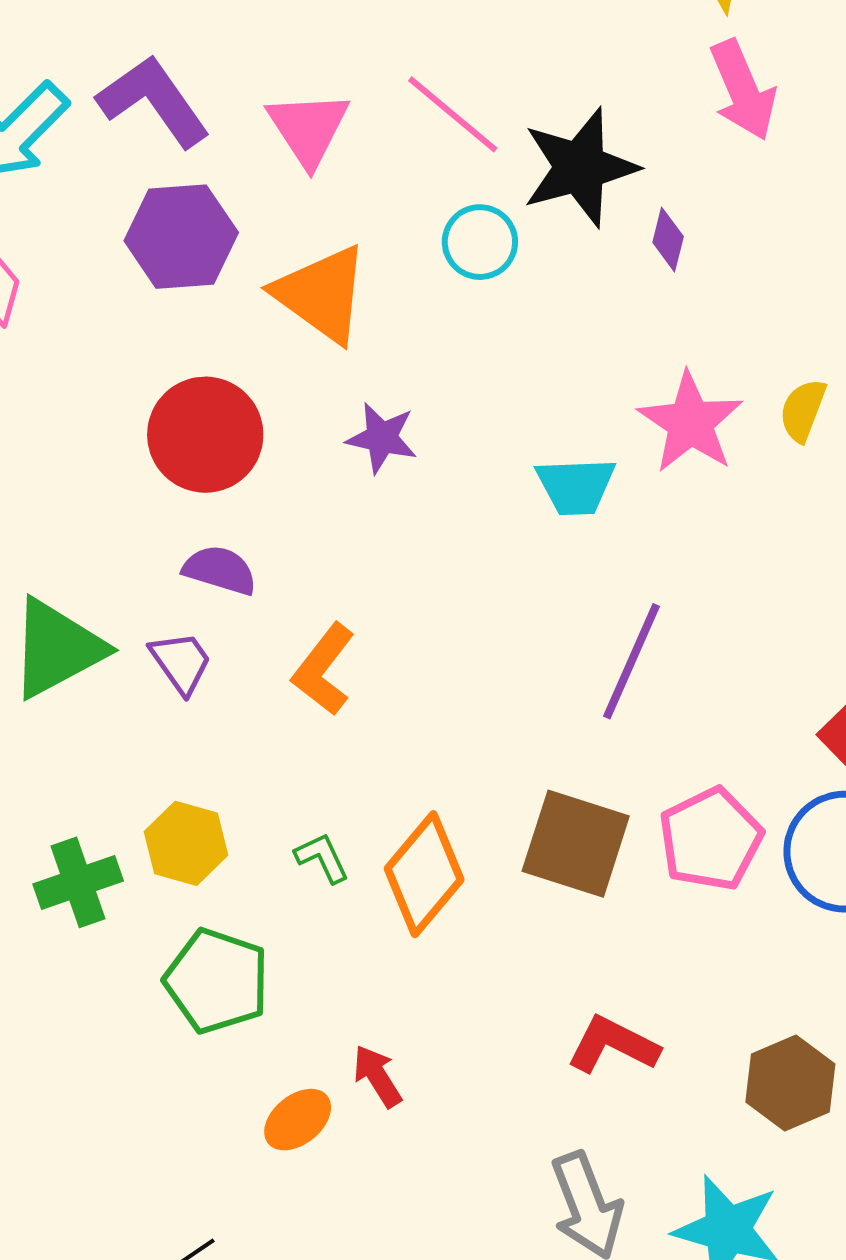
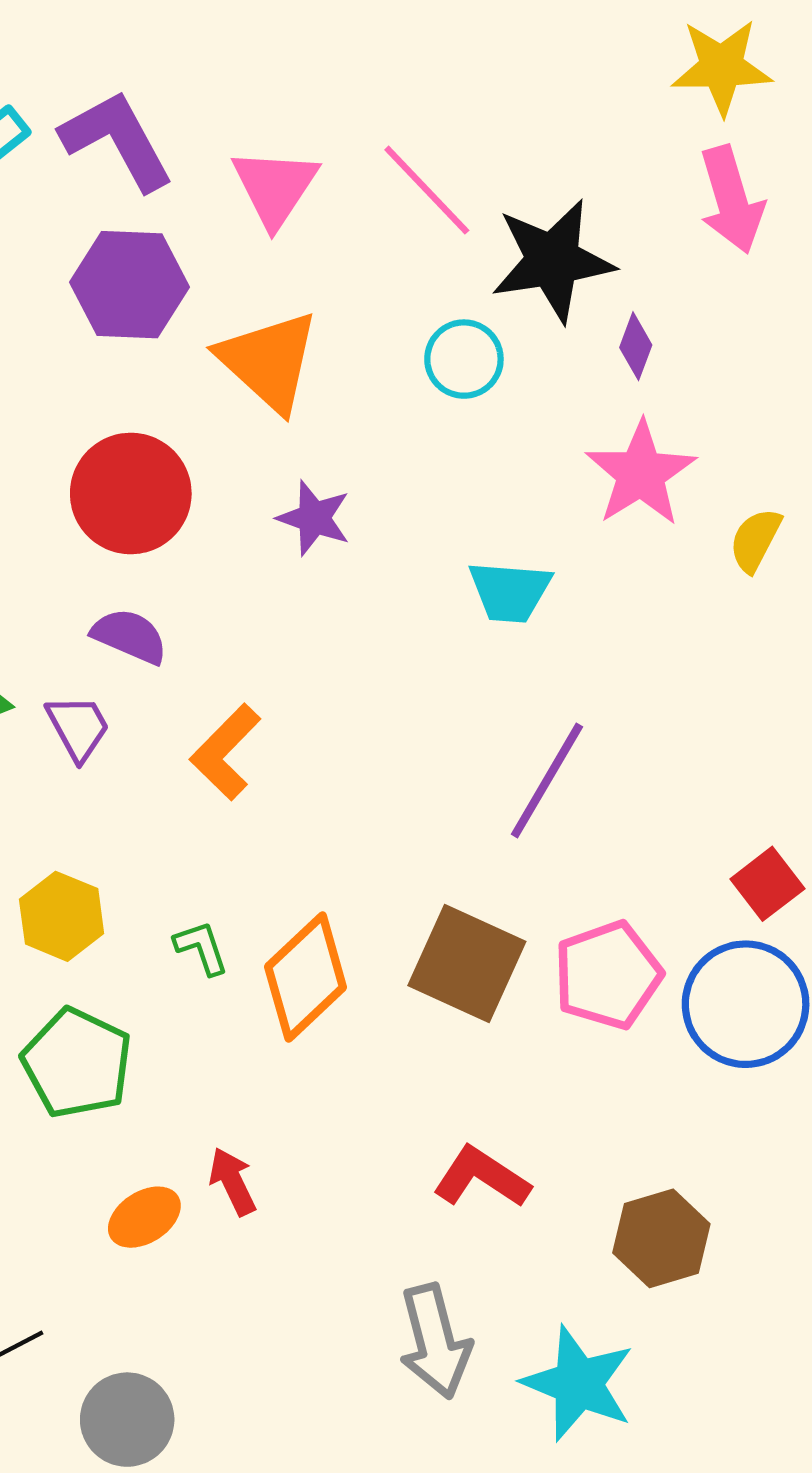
cyan circle: (480, 242) -> (464, 359), moved
pink star: (690, 423) -> (641, 473), moved

